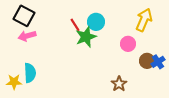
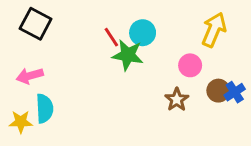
pink arrow: (27, 36) -> (30, 76), moved
green star: (86, 37) -> (128, 55), turned 30
brown star: (119, 84) -> (177, 100), moved

